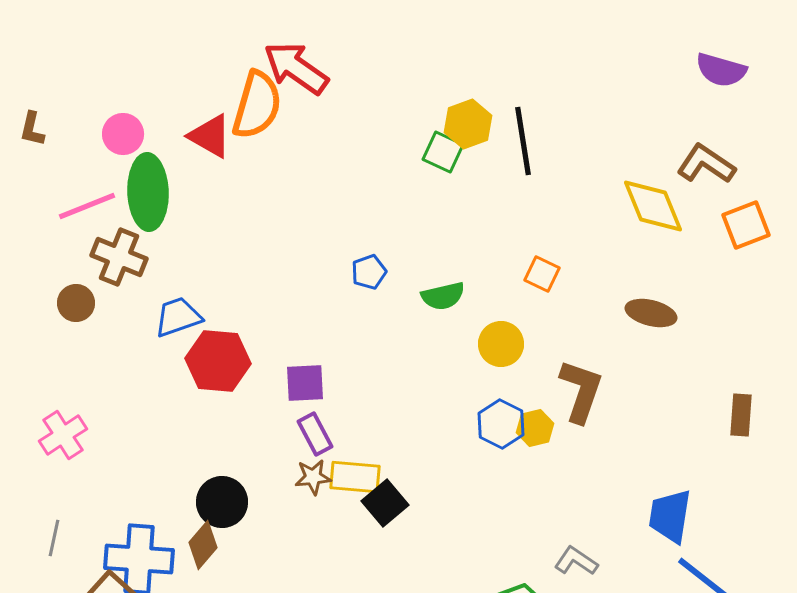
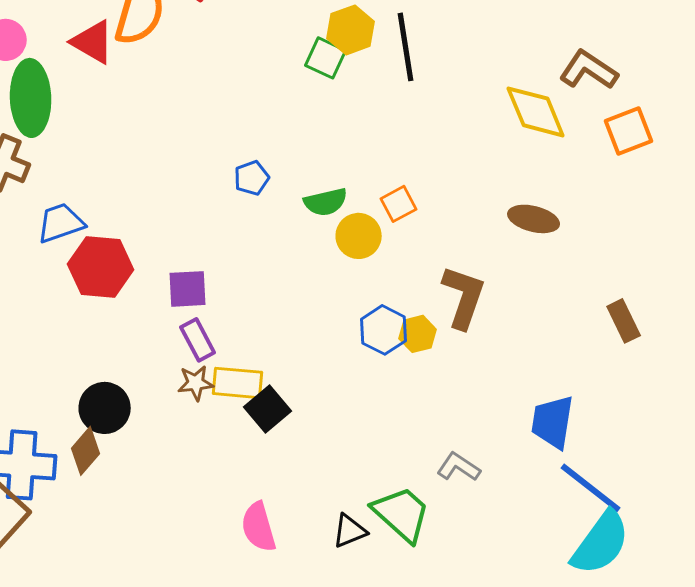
orange square: (542, 274) -> (399, 204), moved, turned 36
yellow circle: (501, 344) -> (359, 236), moved
brown rectangle: (741, 415) -> (624, 321), turned -30

